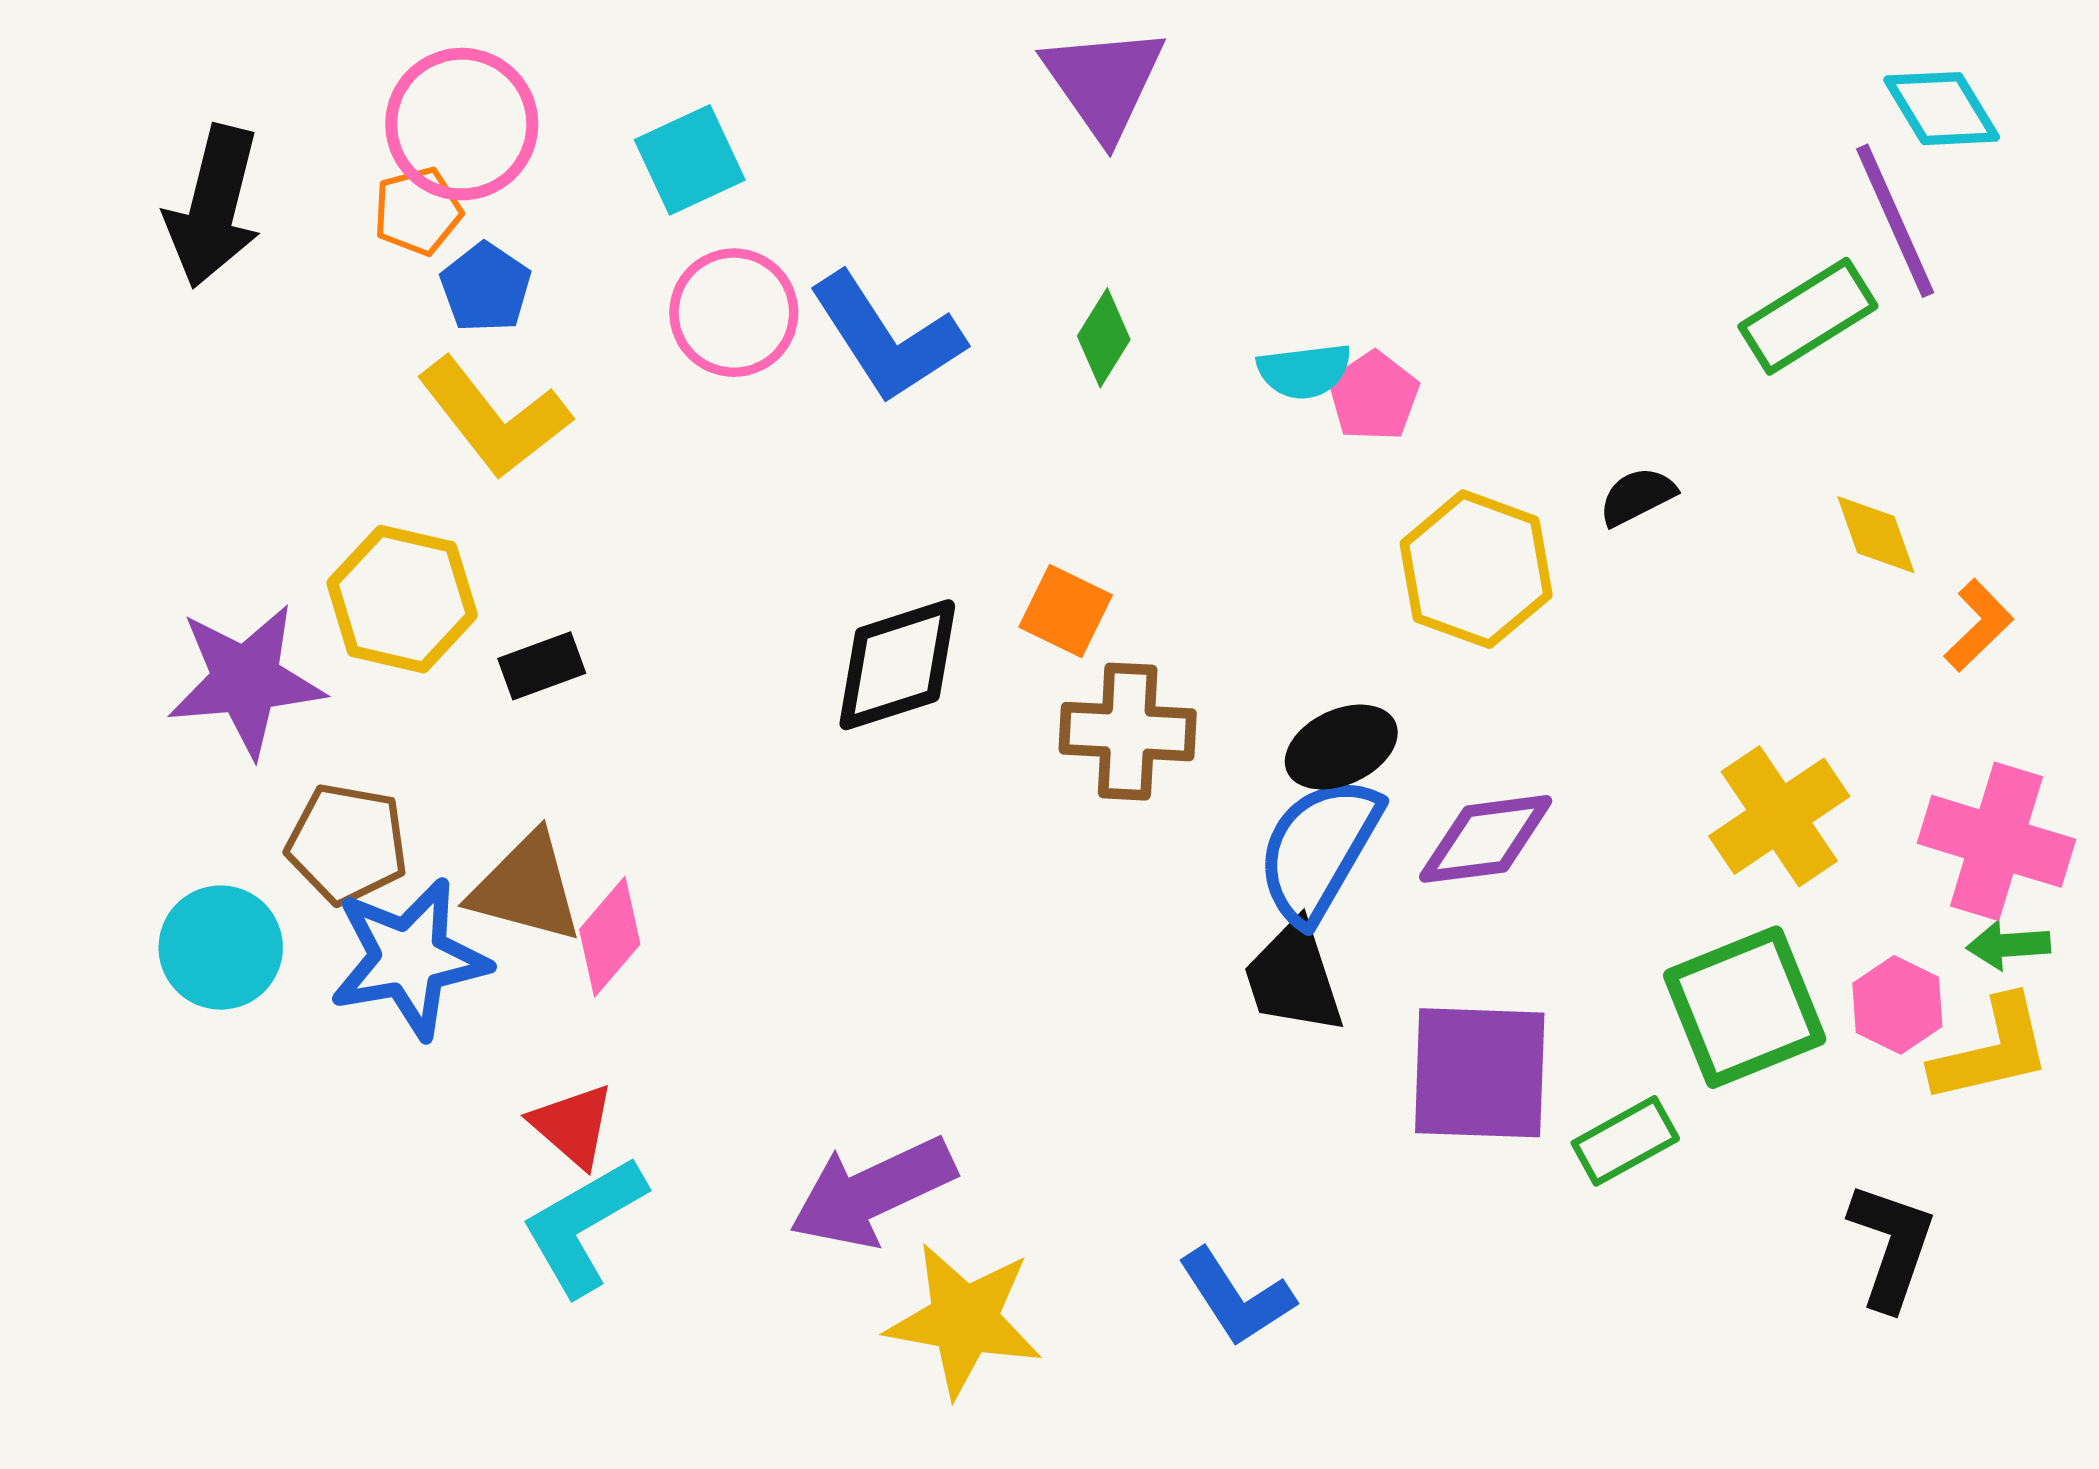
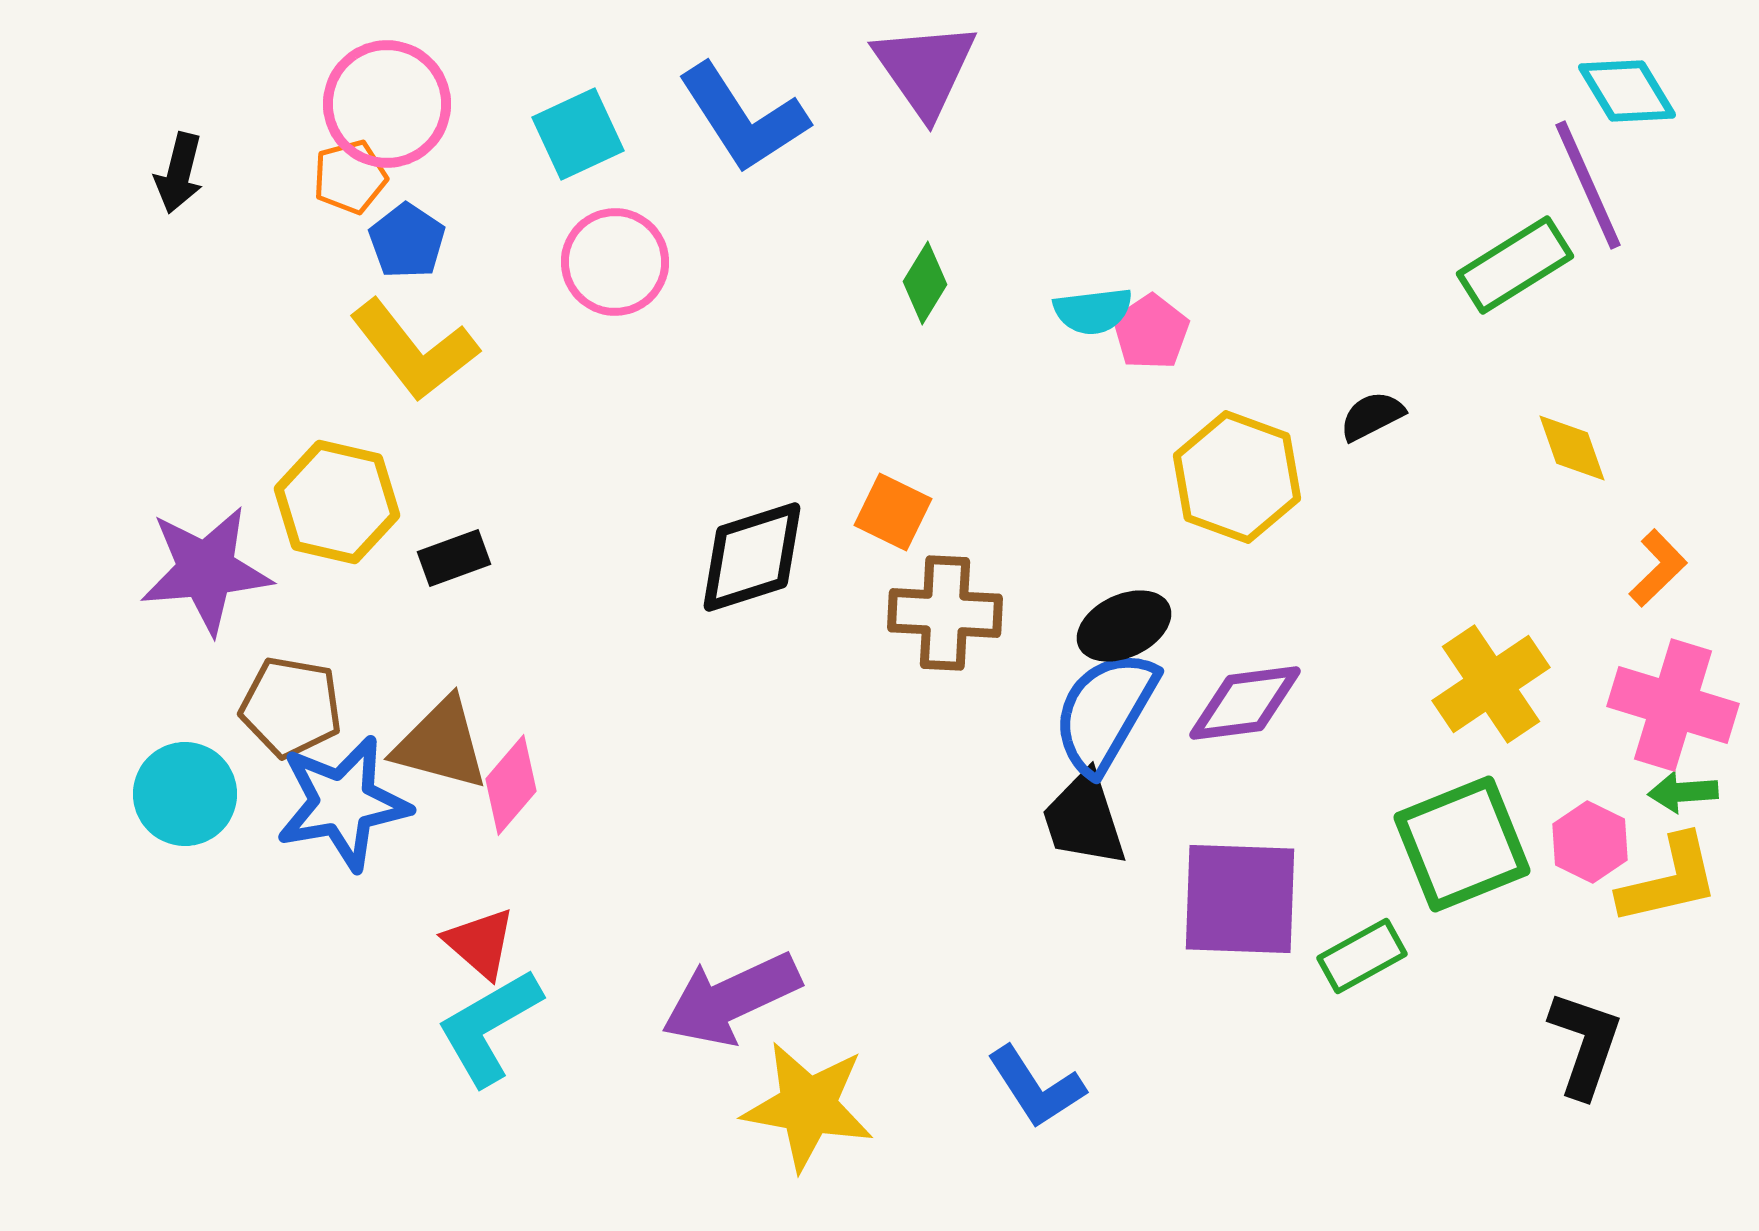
black arrow: (214, 206) -> (179, 173), size x0.6
blue L-shape: (887, 338) -> (743, 118), moved
orange L-shape: (1979, 625) -> (1658, 568), moved

